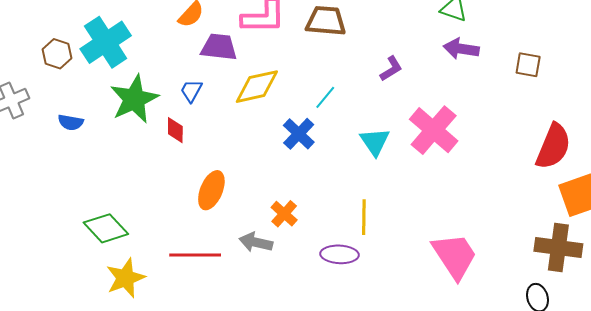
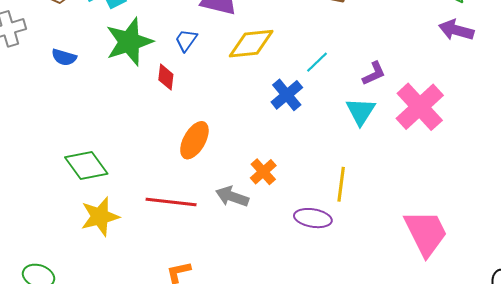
purple L-shape: (391, 69) -> (374, 73), moved

